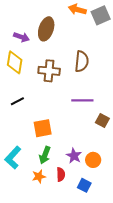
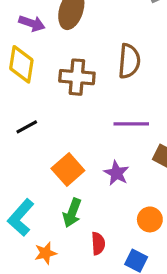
orange square: (43, 128) -> (68, 170), turned -30
purple star: (74, 156) -> (116, 173), moved
orange star: (39, 176) -> (45, 253), moved

